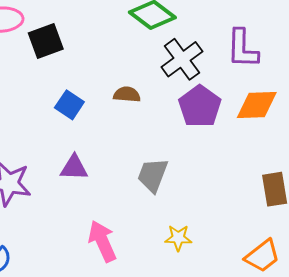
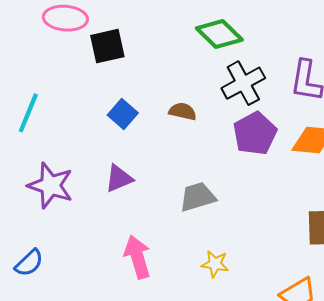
purple triangle: (74, 168) -> (119, 178), turned -32
gray trapezoid: (153, 175) -> (198, 197), turned 45

